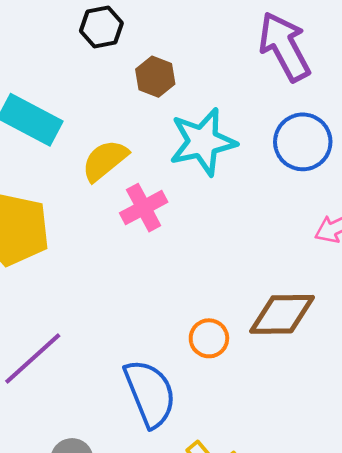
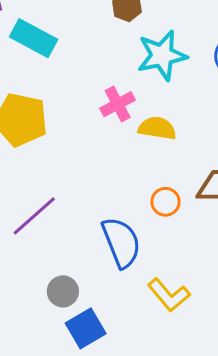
yellow semicircle: (105, 160) -> (157, 128), moved, turned 48

